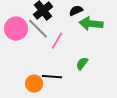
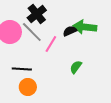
black semicircle: (76, 11) -> (70, 31), moved
black line: (52, 77) -> (22, 69), moved

